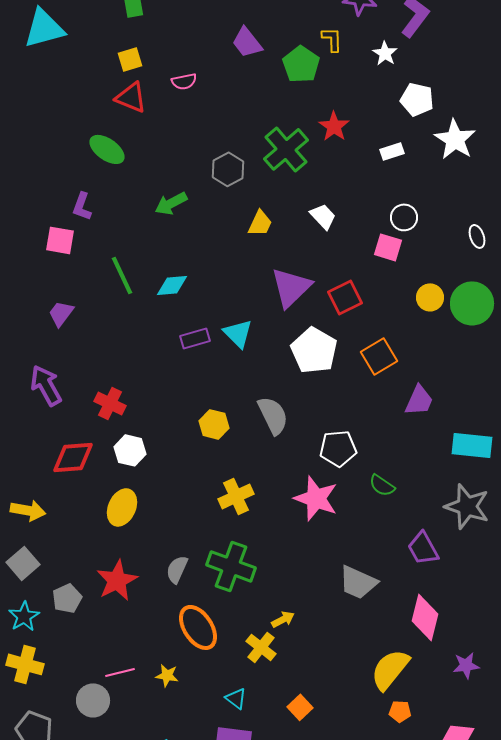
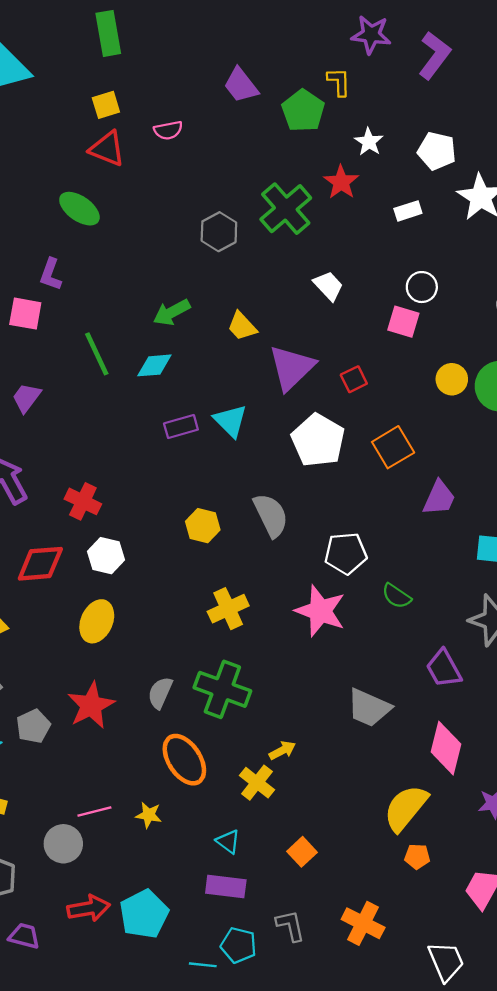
white star: (385, 53) -> (369, 142), moved
green arrow: (171, 203) -> (172, 312), moved
yellow trapezoid: (260, 223) -> (242, 326), moved, turned 112
red square: (345, 297) -> (354, 379), size x0.7

